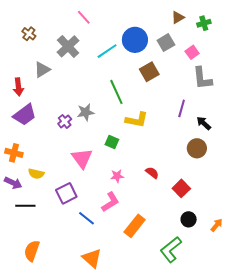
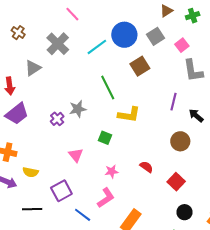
brown circle: (197, 148) -> (180, 141), moved
pink triangle: (82, 158) -> (76, 155), size x0.7
black line: (25, 206) -> (32, 209), moved

